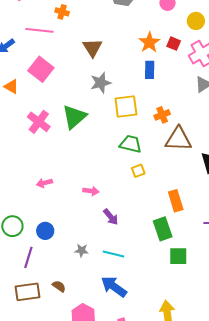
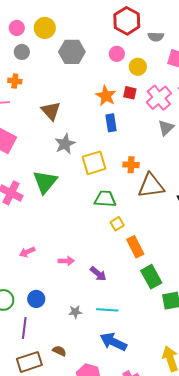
yellow circle: (196, 21) -> (138, 67), moved
orange cross: (162, 115) -> (131, 165), turned 35
pink arrow: (91, 191) -> (66, 261), moved
orange rectangle: (176, 201) -> (135, 247), moved

